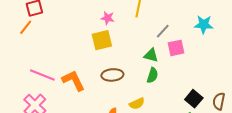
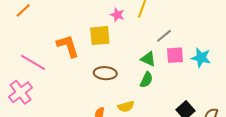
pink star: (108, 18) -> (117, 15), moved
cyan star: (204, 24) -> (201, 58), moved
orange L-shape: (74, 81) -> (68, 46), moved

